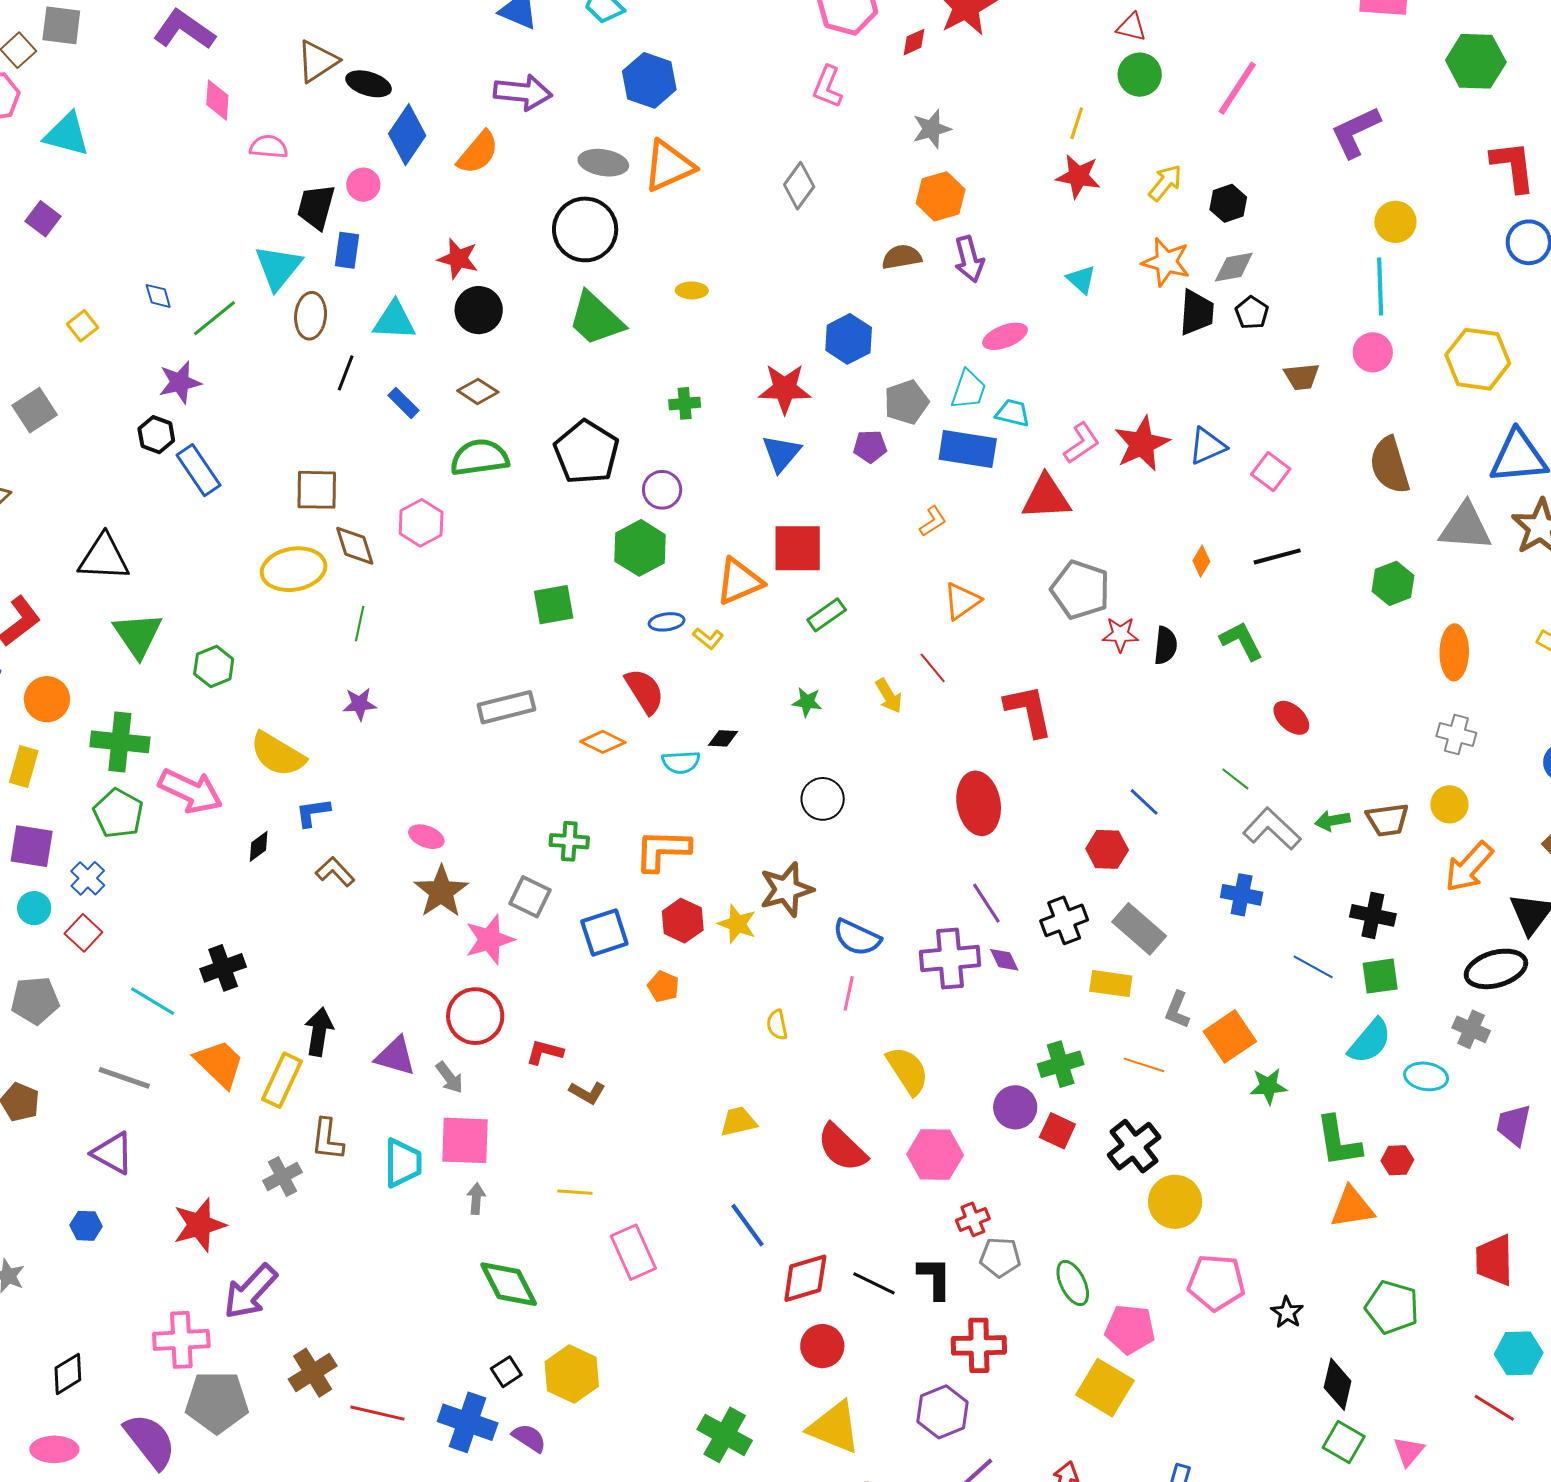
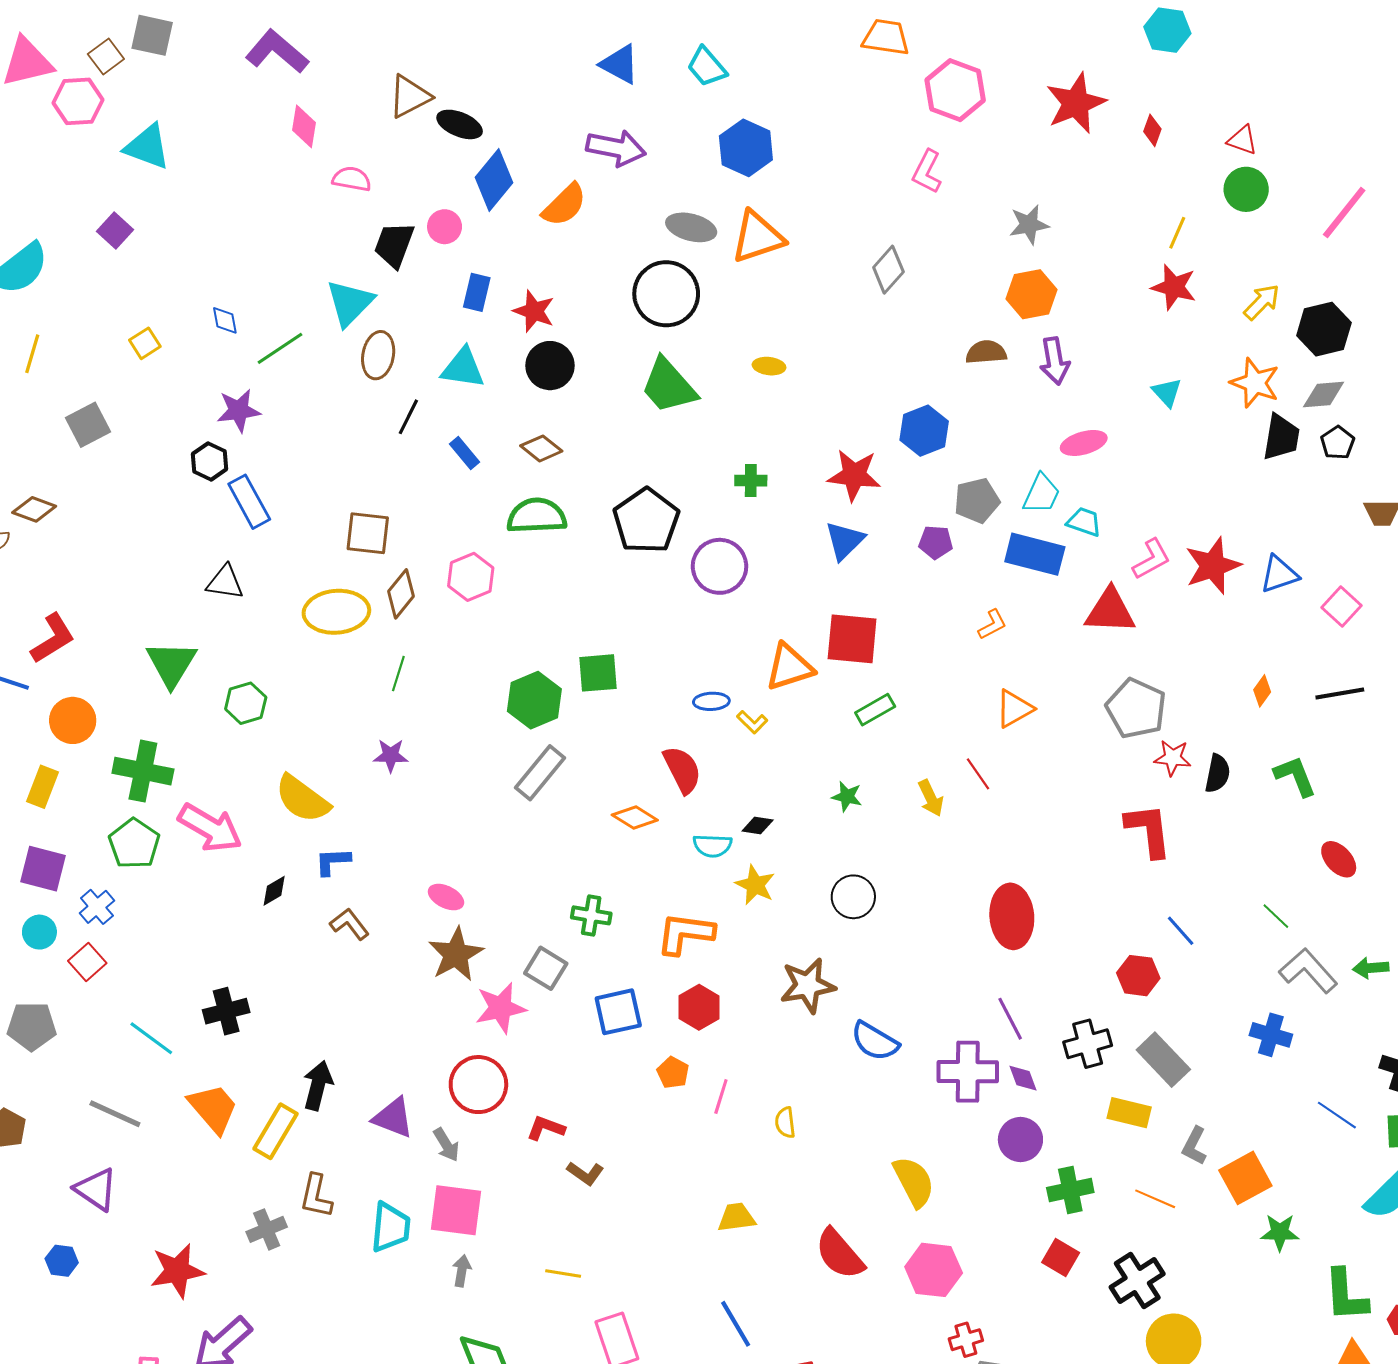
red diamond: (914, 42) -> (1152, 130), moved, turned -52
black hexagon: (1228, 203) -> (1324, 329), size x1.4
blue rectangle: (347, 250) -> (477, 292), moved
purple circle: (662, 490) -> (720, 566), size x1.4
brown diamond: (355, 546) -> (401, 594), turned 51
green hexagon: (640, 548) -> (534, 700), moved
black triangle: (104, 558) -> (225, 582), moved, size x0.7
gray rectangle: (506, 707) -> (540, 773), turned -42
red L-shape: (1029, 711) -> (1149, 830), moved
yellow star: (737, 924) -> (755, 885), moved
pink line: (849, 993) -> (721, 1096), moved
purple circle: (1015, 1107) -> (1020, 1140), moved

